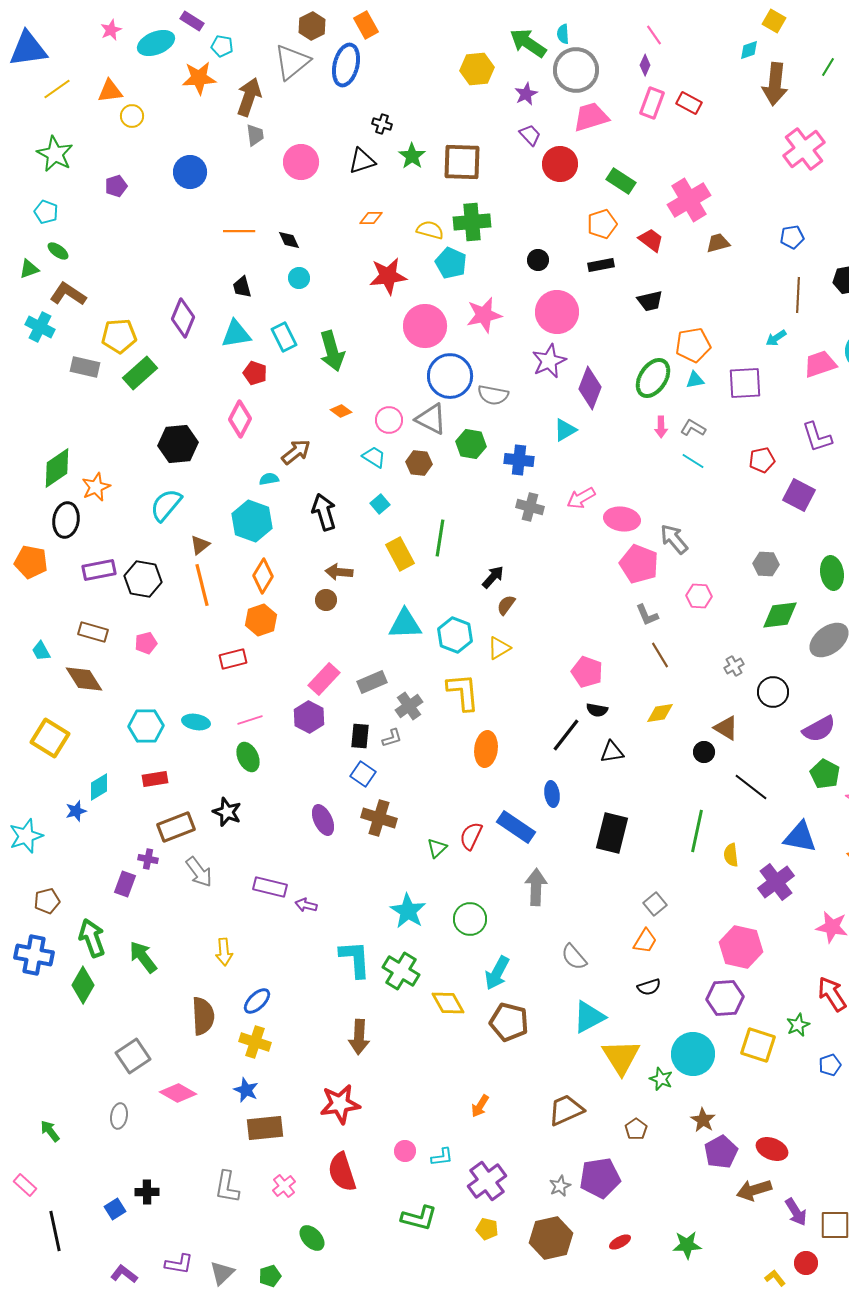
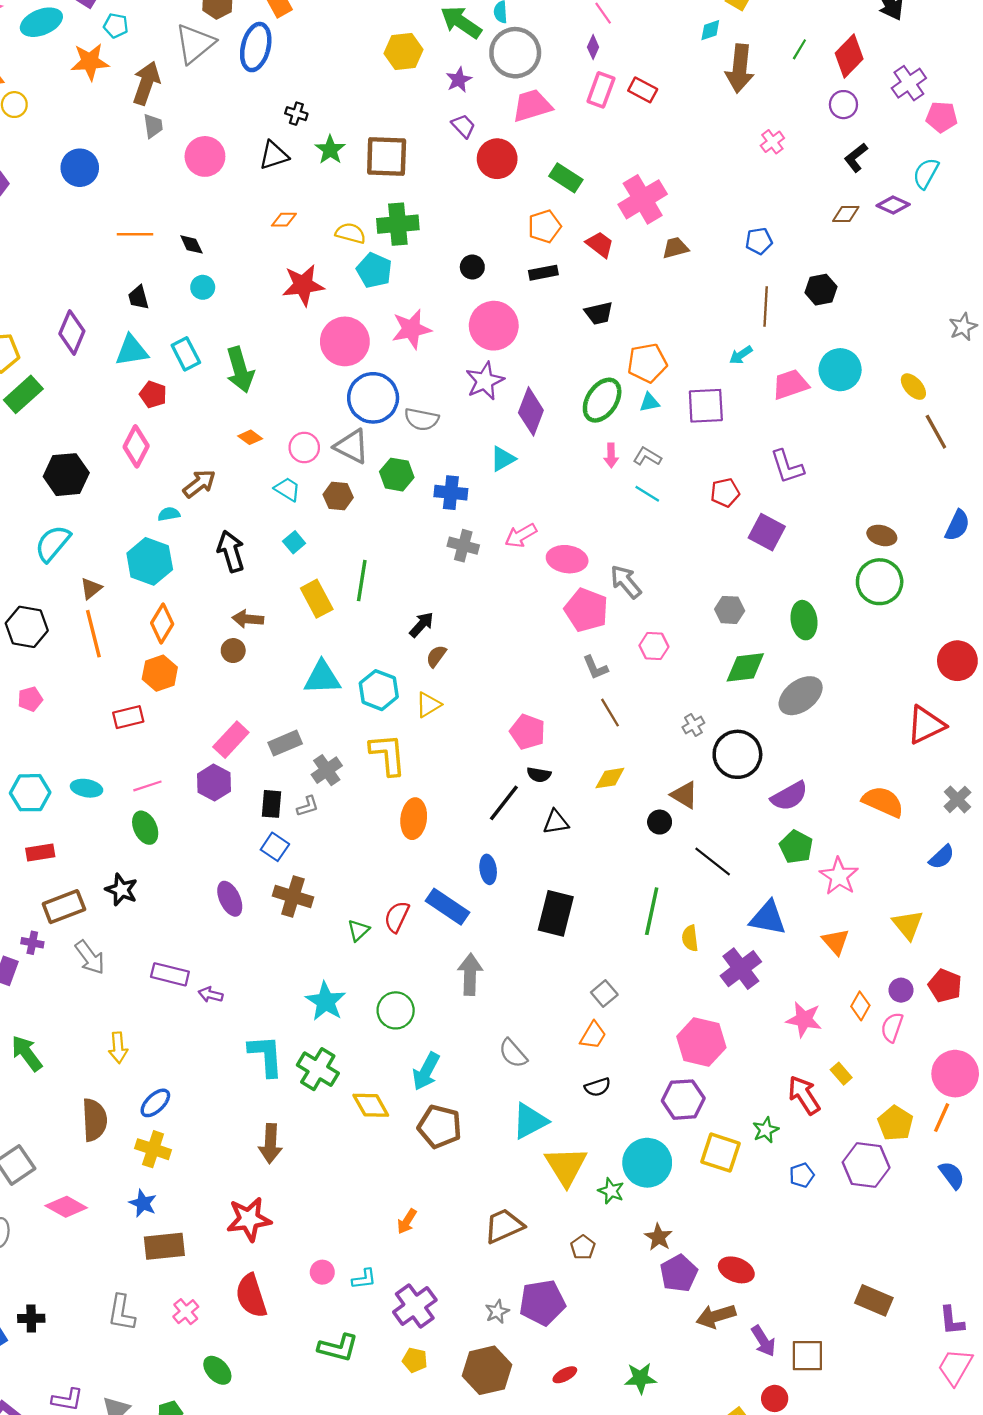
pink cross: (804, 149) -> (772, 142), size x0.5
black circle: (773, 692) -> (737, 754), size x1.4

